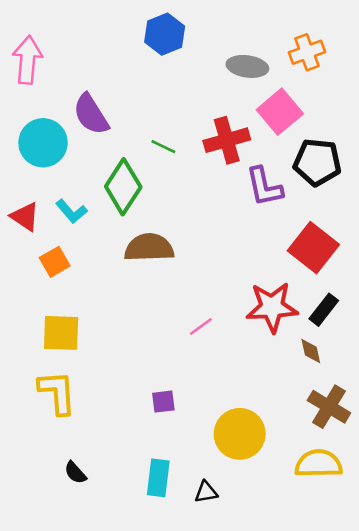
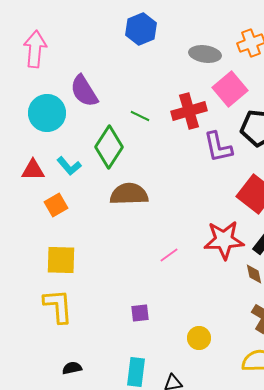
red triangle: (25, 217) -> (33, 170), turned -35
yellow circle: (240, 434) -> (199, 338), size x0.6
black semicircle: (75, 473) -> (72, 368), turned 120

